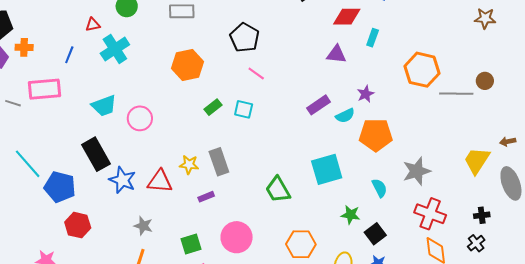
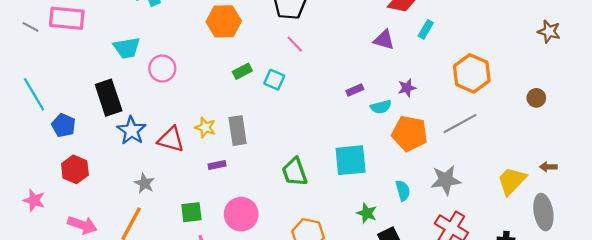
gray line: (456, 94) -> (460, 124), moved, turned -40
purple rectangle: (319, 105) -> (355, 90), size x0.7
blue pentagon: (60, 187) -> (64, 125), size x0.7

